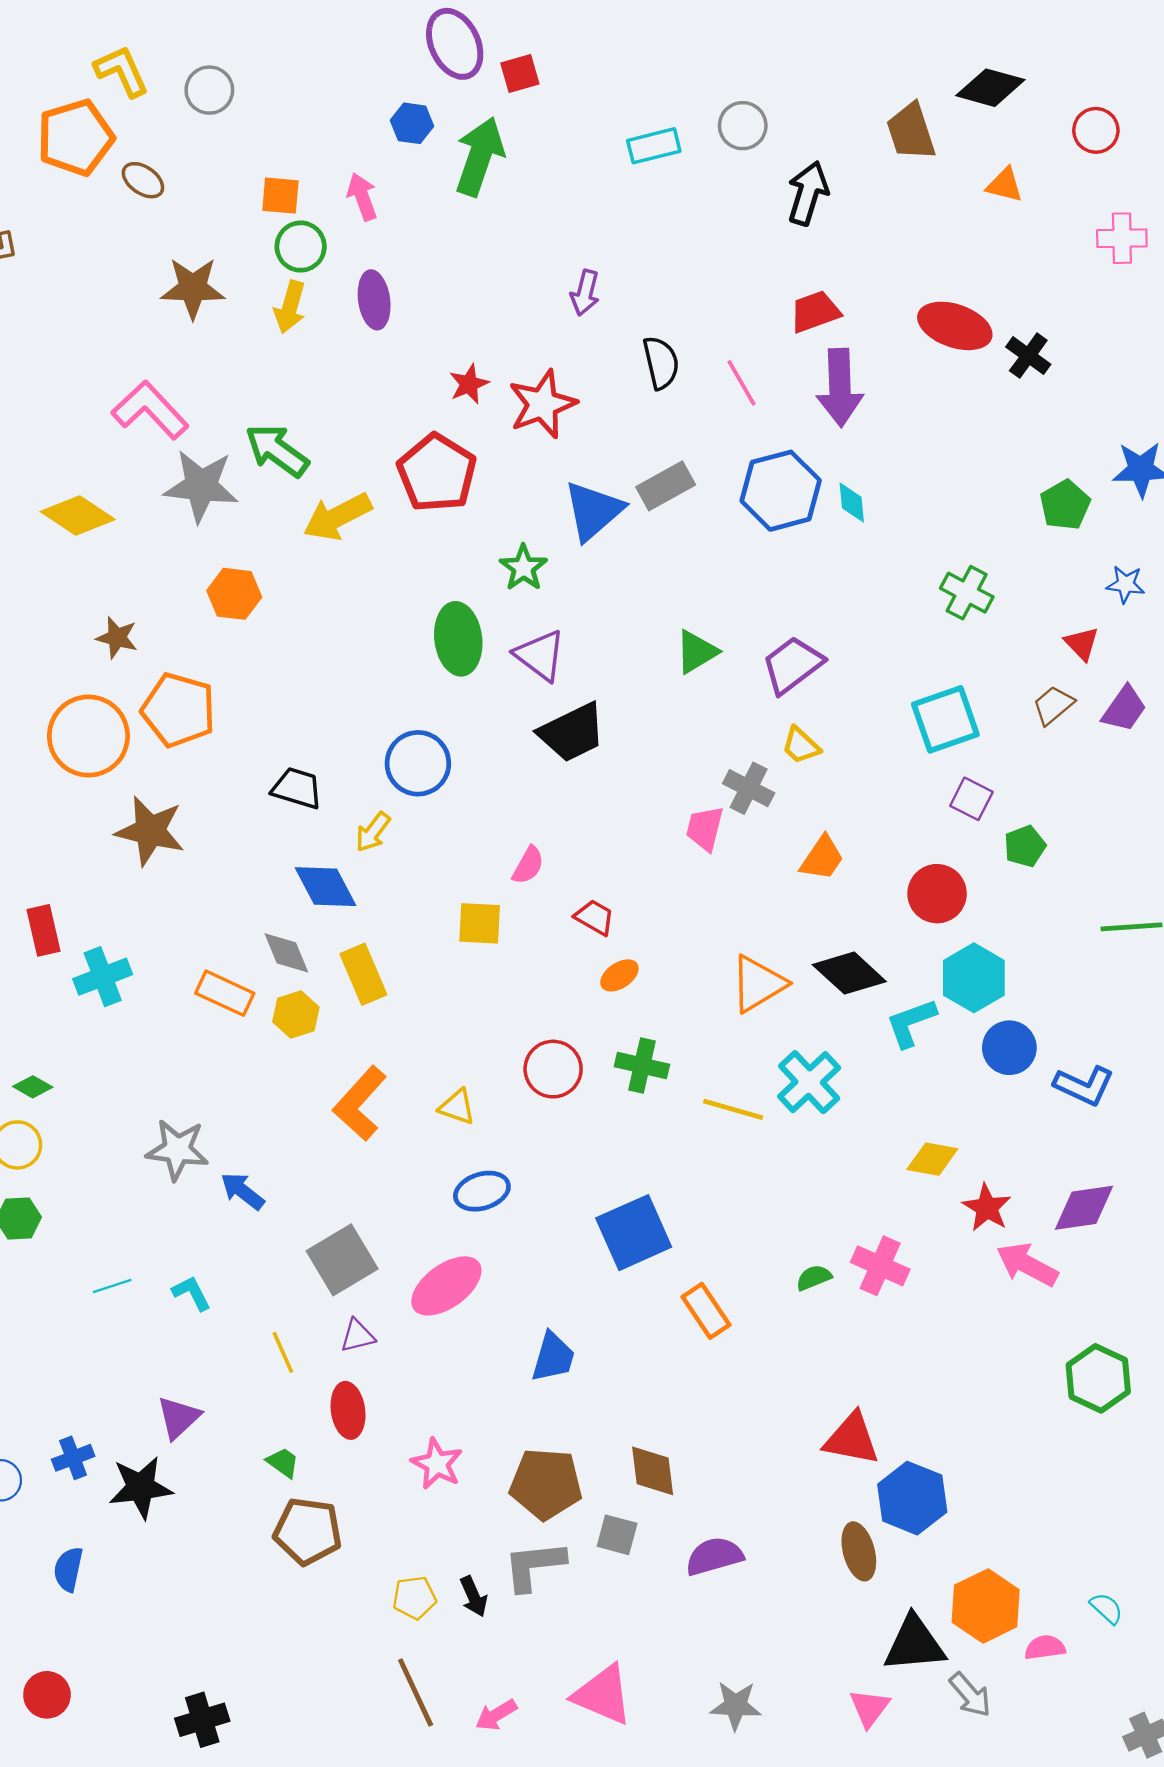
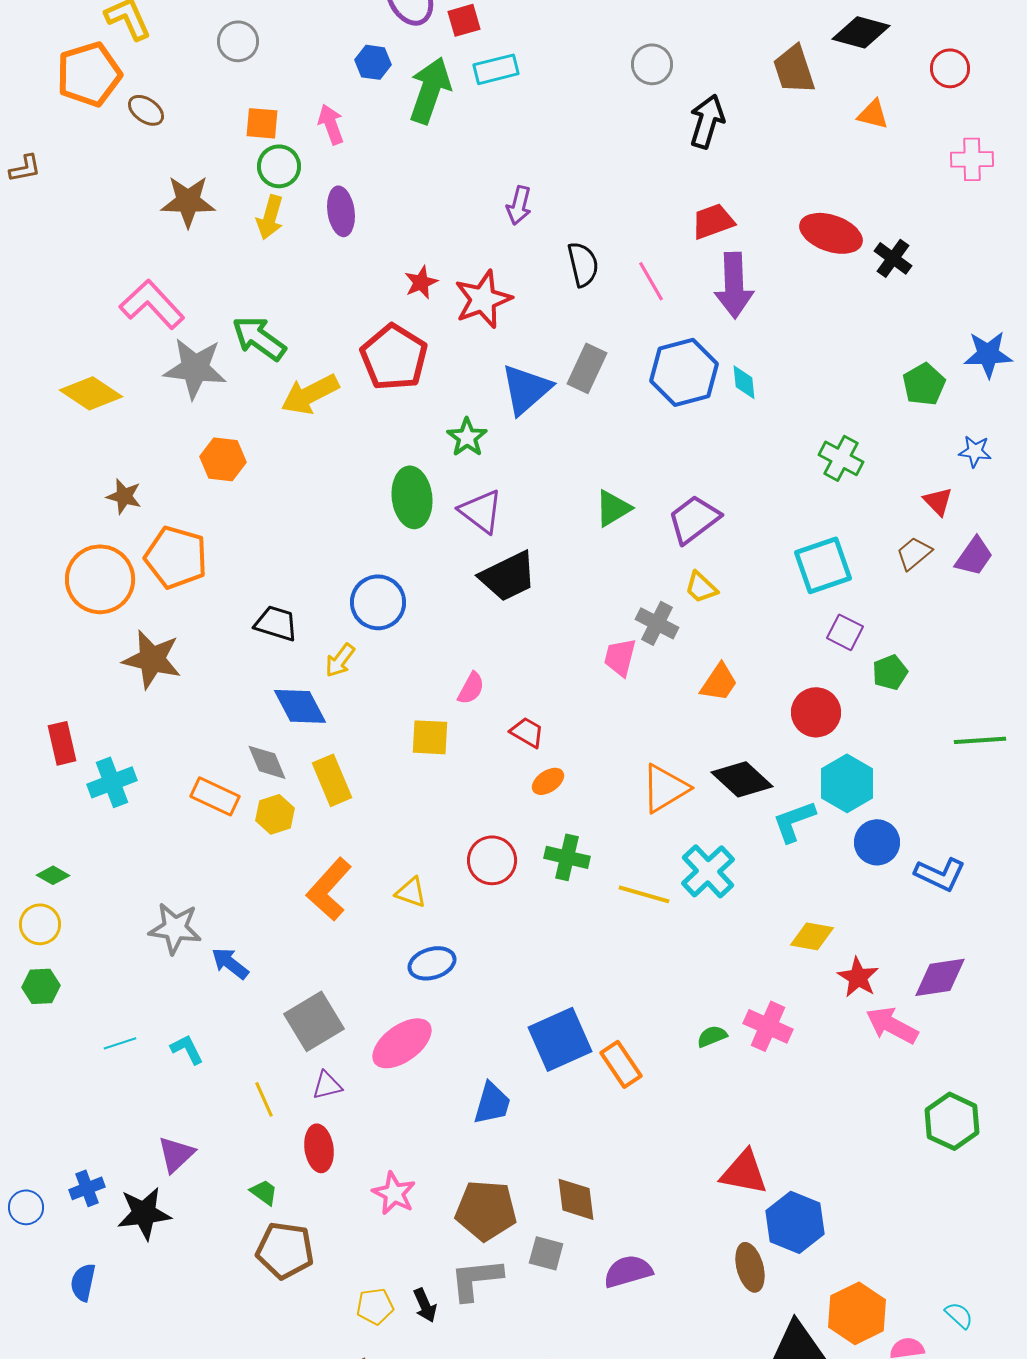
gray circle: (209, 90) -> (238, 41), moved
cyan rectangle: (654, 146) -> (496, 69), moved
gray rectangle: (666, 486) -> (587, 368), turned -36
blue square: (634, 1233) -> (560, 1039), moved

